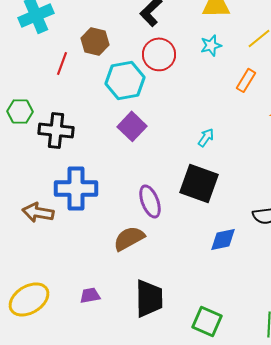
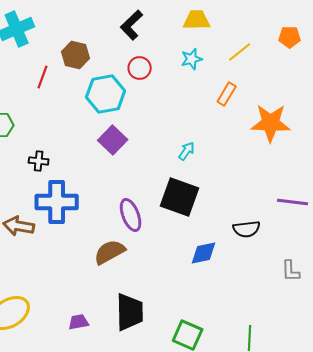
red circle: (159, 54) -> (140, 68), size x0.7
black cross: (56, 130) -> (39, 161), moved, size x0.6
purple trapezoid: (90, 295) -> (79, 322), moved

